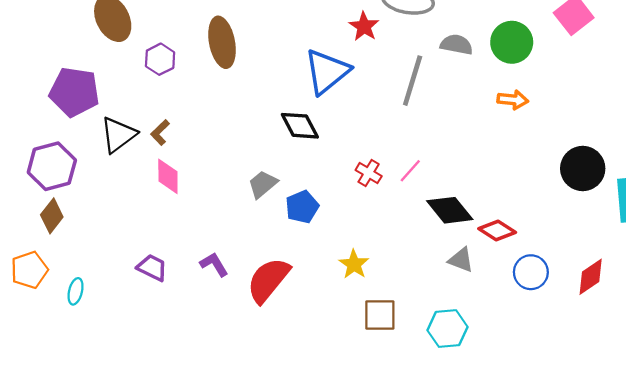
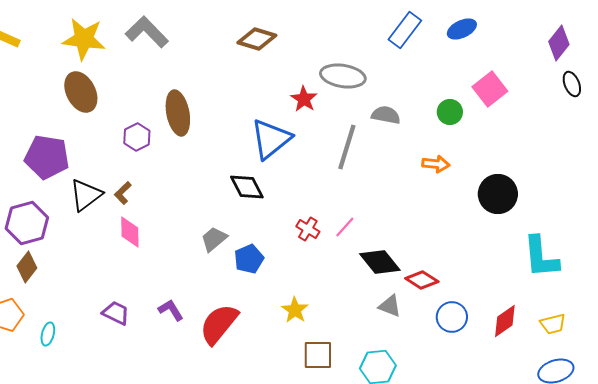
green circle: (512, 42) -> (450, 112), moved, size x0.7
purple hexagon: (160, 59) -> (137, 137), moved
black circle: (583, 169) -> (498, 194), moved

